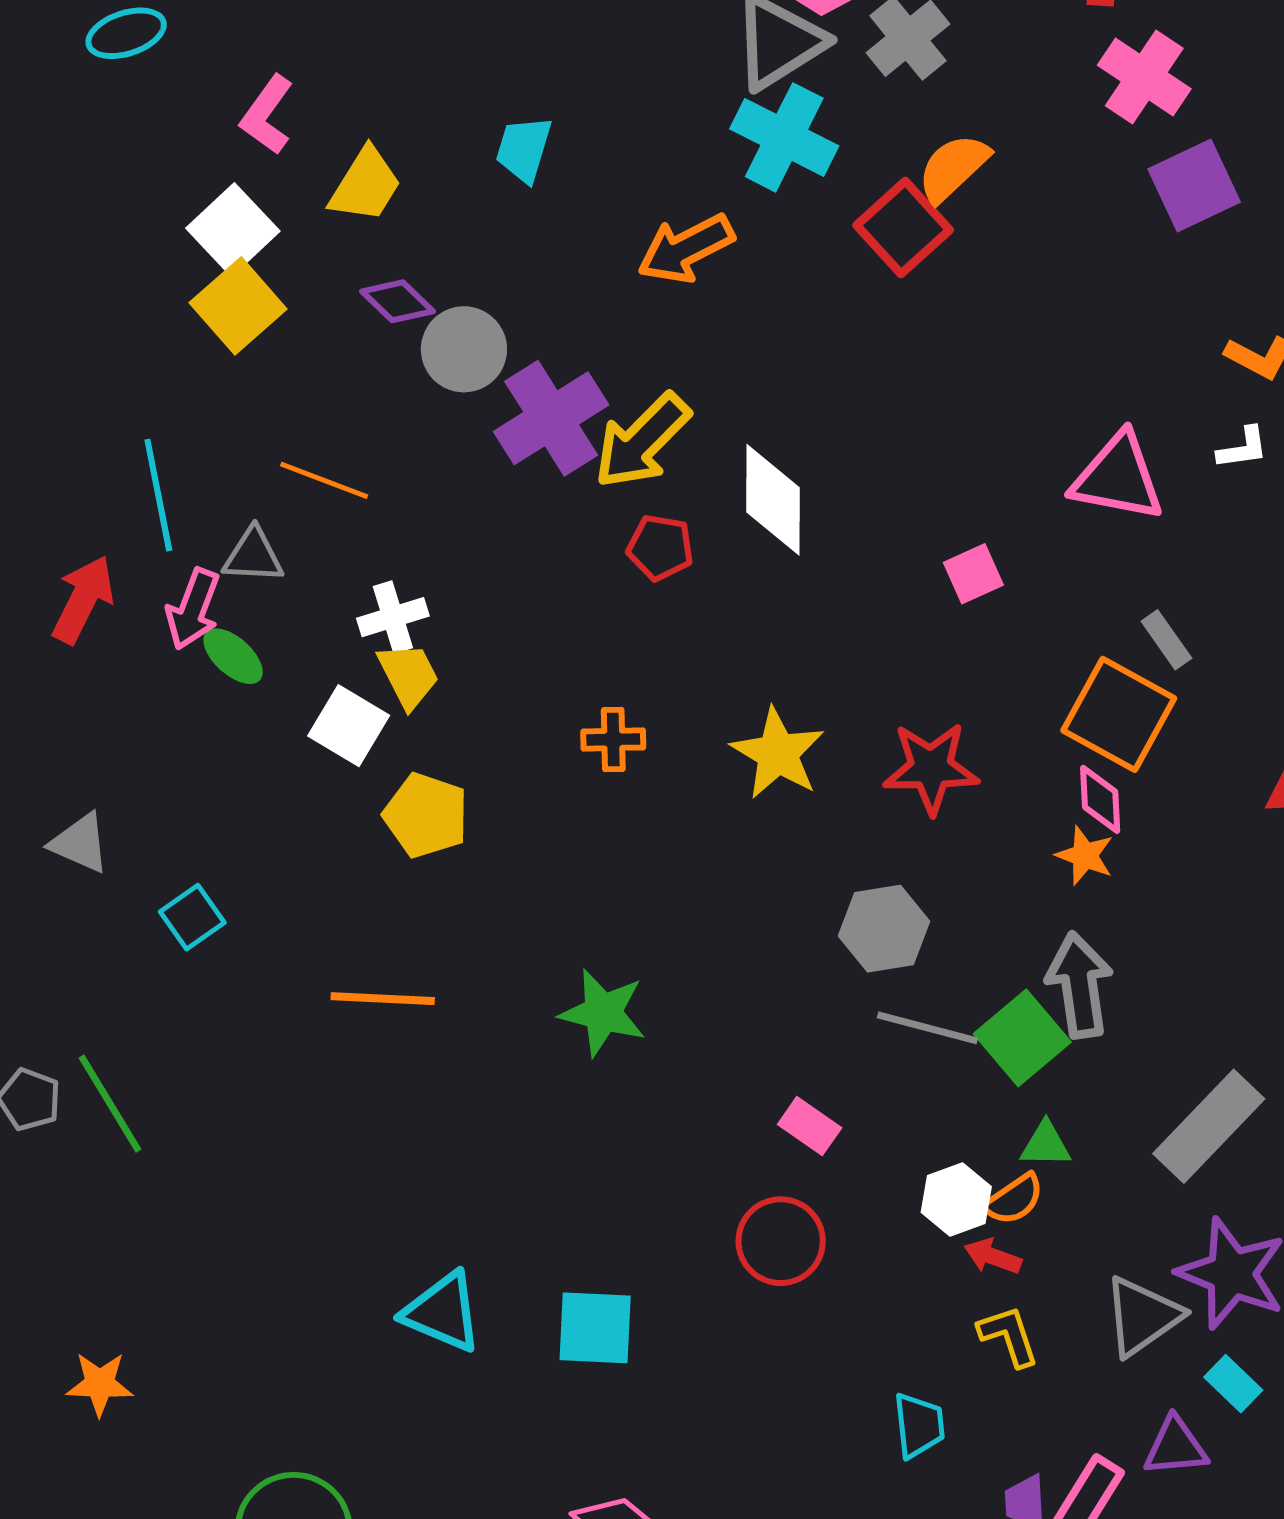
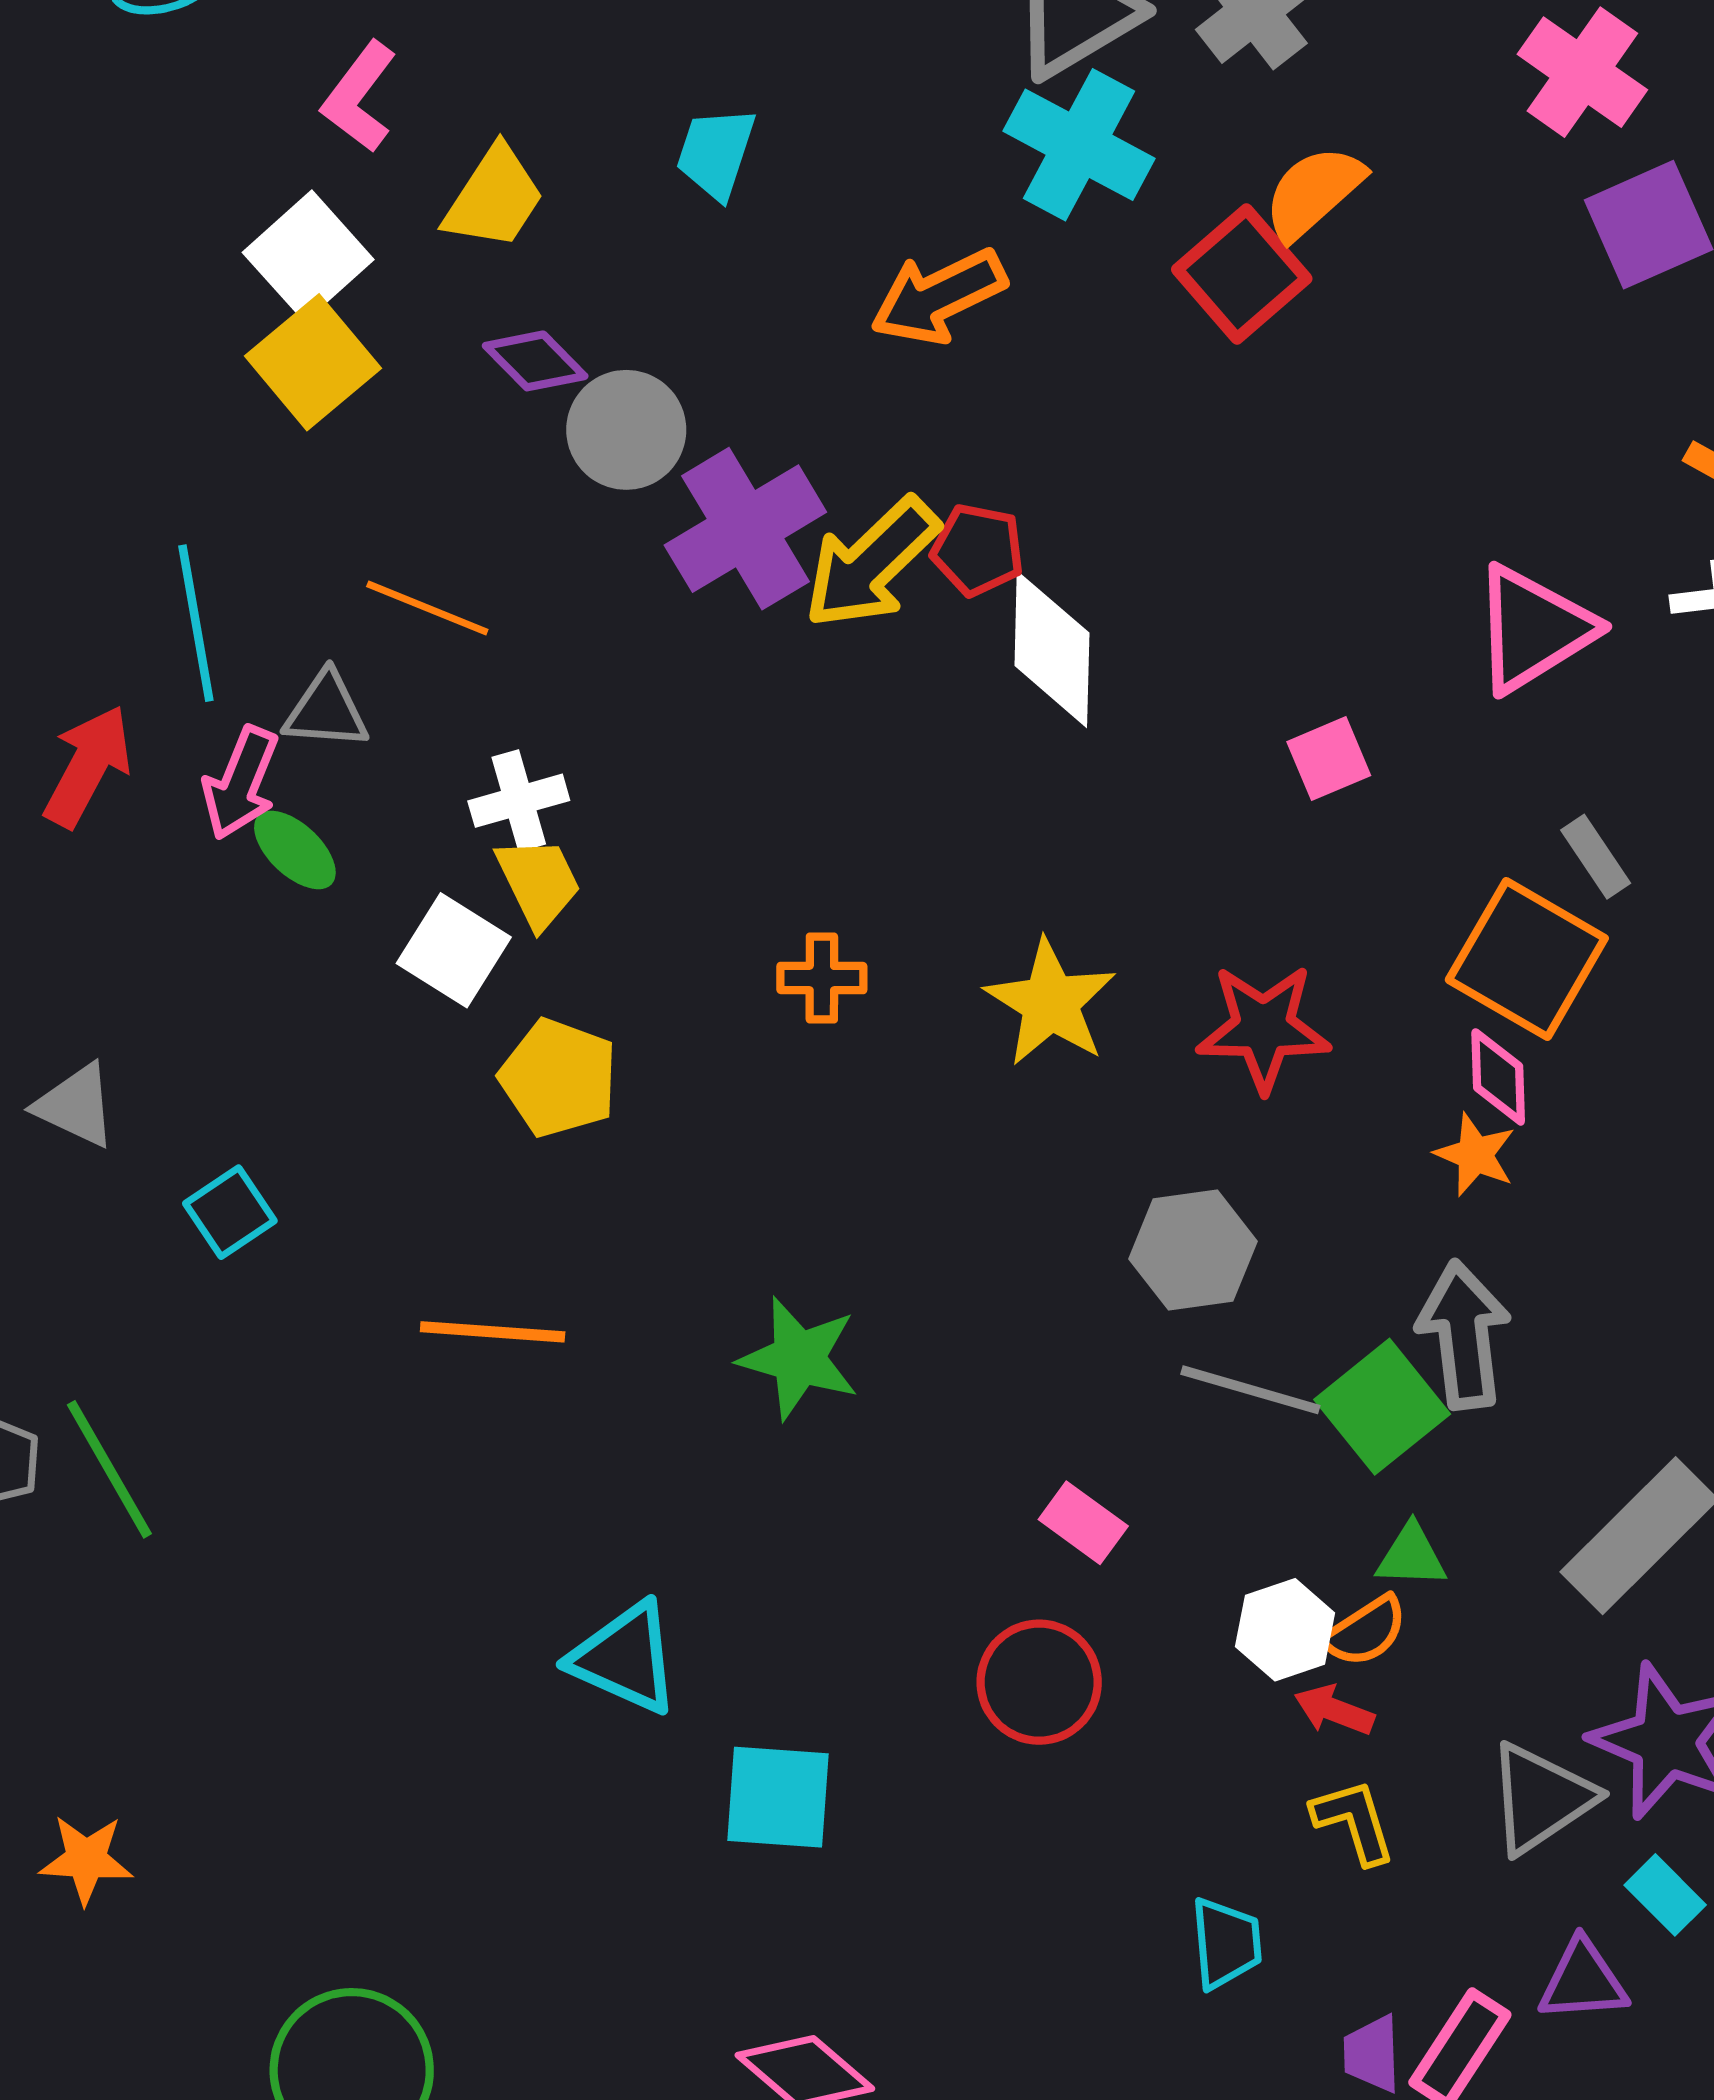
pink triangle: (1118, 477) -> (1533, 629), turned -44
red pentagon: (660, 547) -> (978, 550), moved
cyan triangle: (443, 1312) -> (625, 1658), moved

